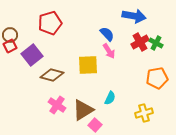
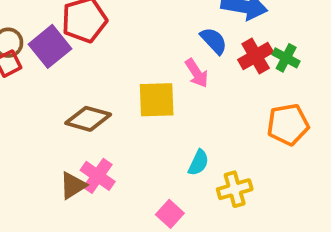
blue semicircle: (107, 34) -> (214, 41), moved
purple square: (32, 55) -> (50, 46), moved
brown triangle: (83, 110) -> (73, 185), moved, size x0.7
yellow cross: (144, 113) -> (235, 189), moved

